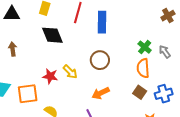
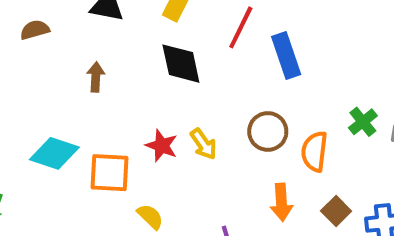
blue rectangle: (102, 22) -> (286, 55), turned -30
orange semicircle: (143, 68) -> (314, 151), moved
orange arrow: (101, 93) -> (281, 202), moved, turned -78

